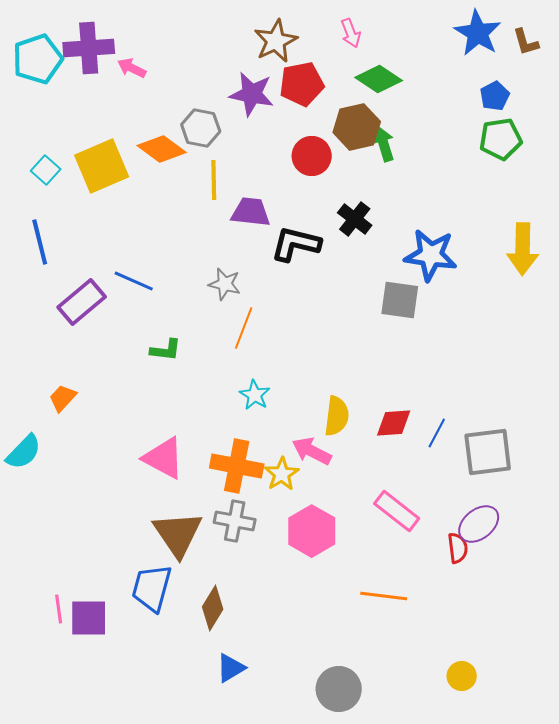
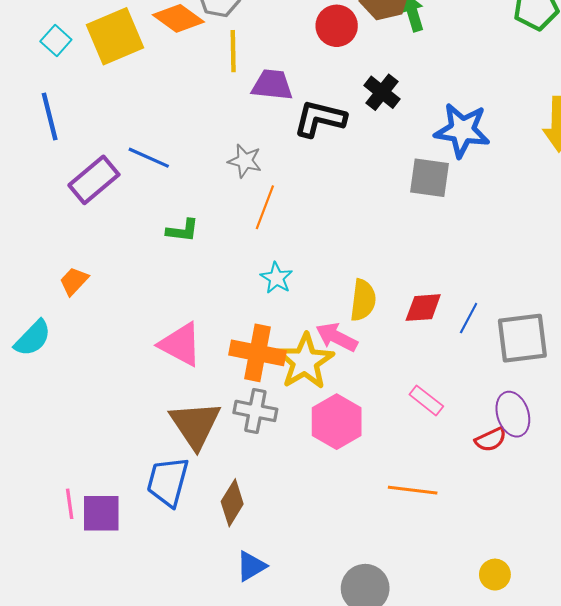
yellow star: (282, 474) -> (305, 361), size x1.6
pink rectangle: (397, 511) -> (426, 400), size x0.7
purple ellipse: (479, 524) -> (513, 414), turned -69
red semicircle: (458, 548) -> (491, 439), turned 72

